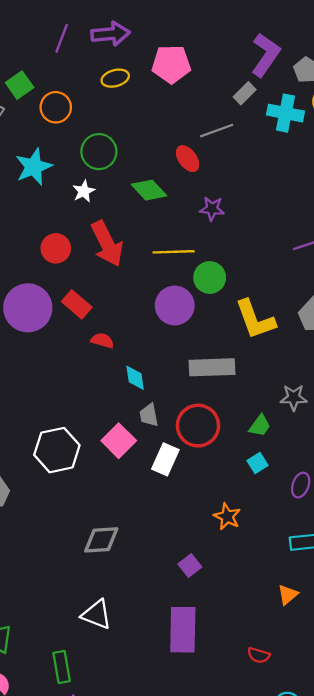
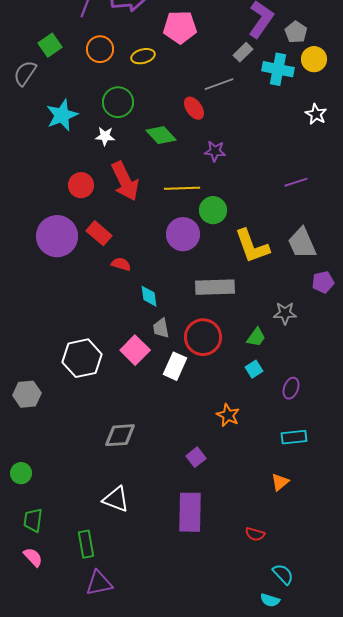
yellow ellipse: (115, 78) -> (143, 56), moved
orange circle: (56, 107) -> (100, 49), moved
white star: (84, 191) -> (105, 136), turned 30

